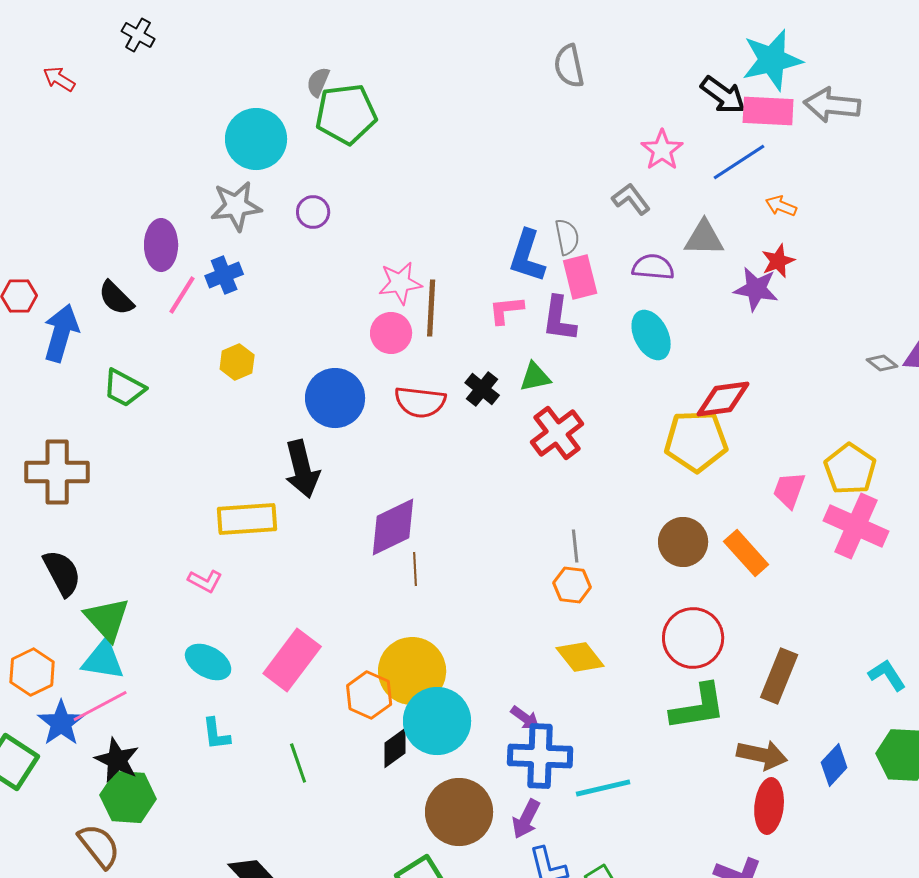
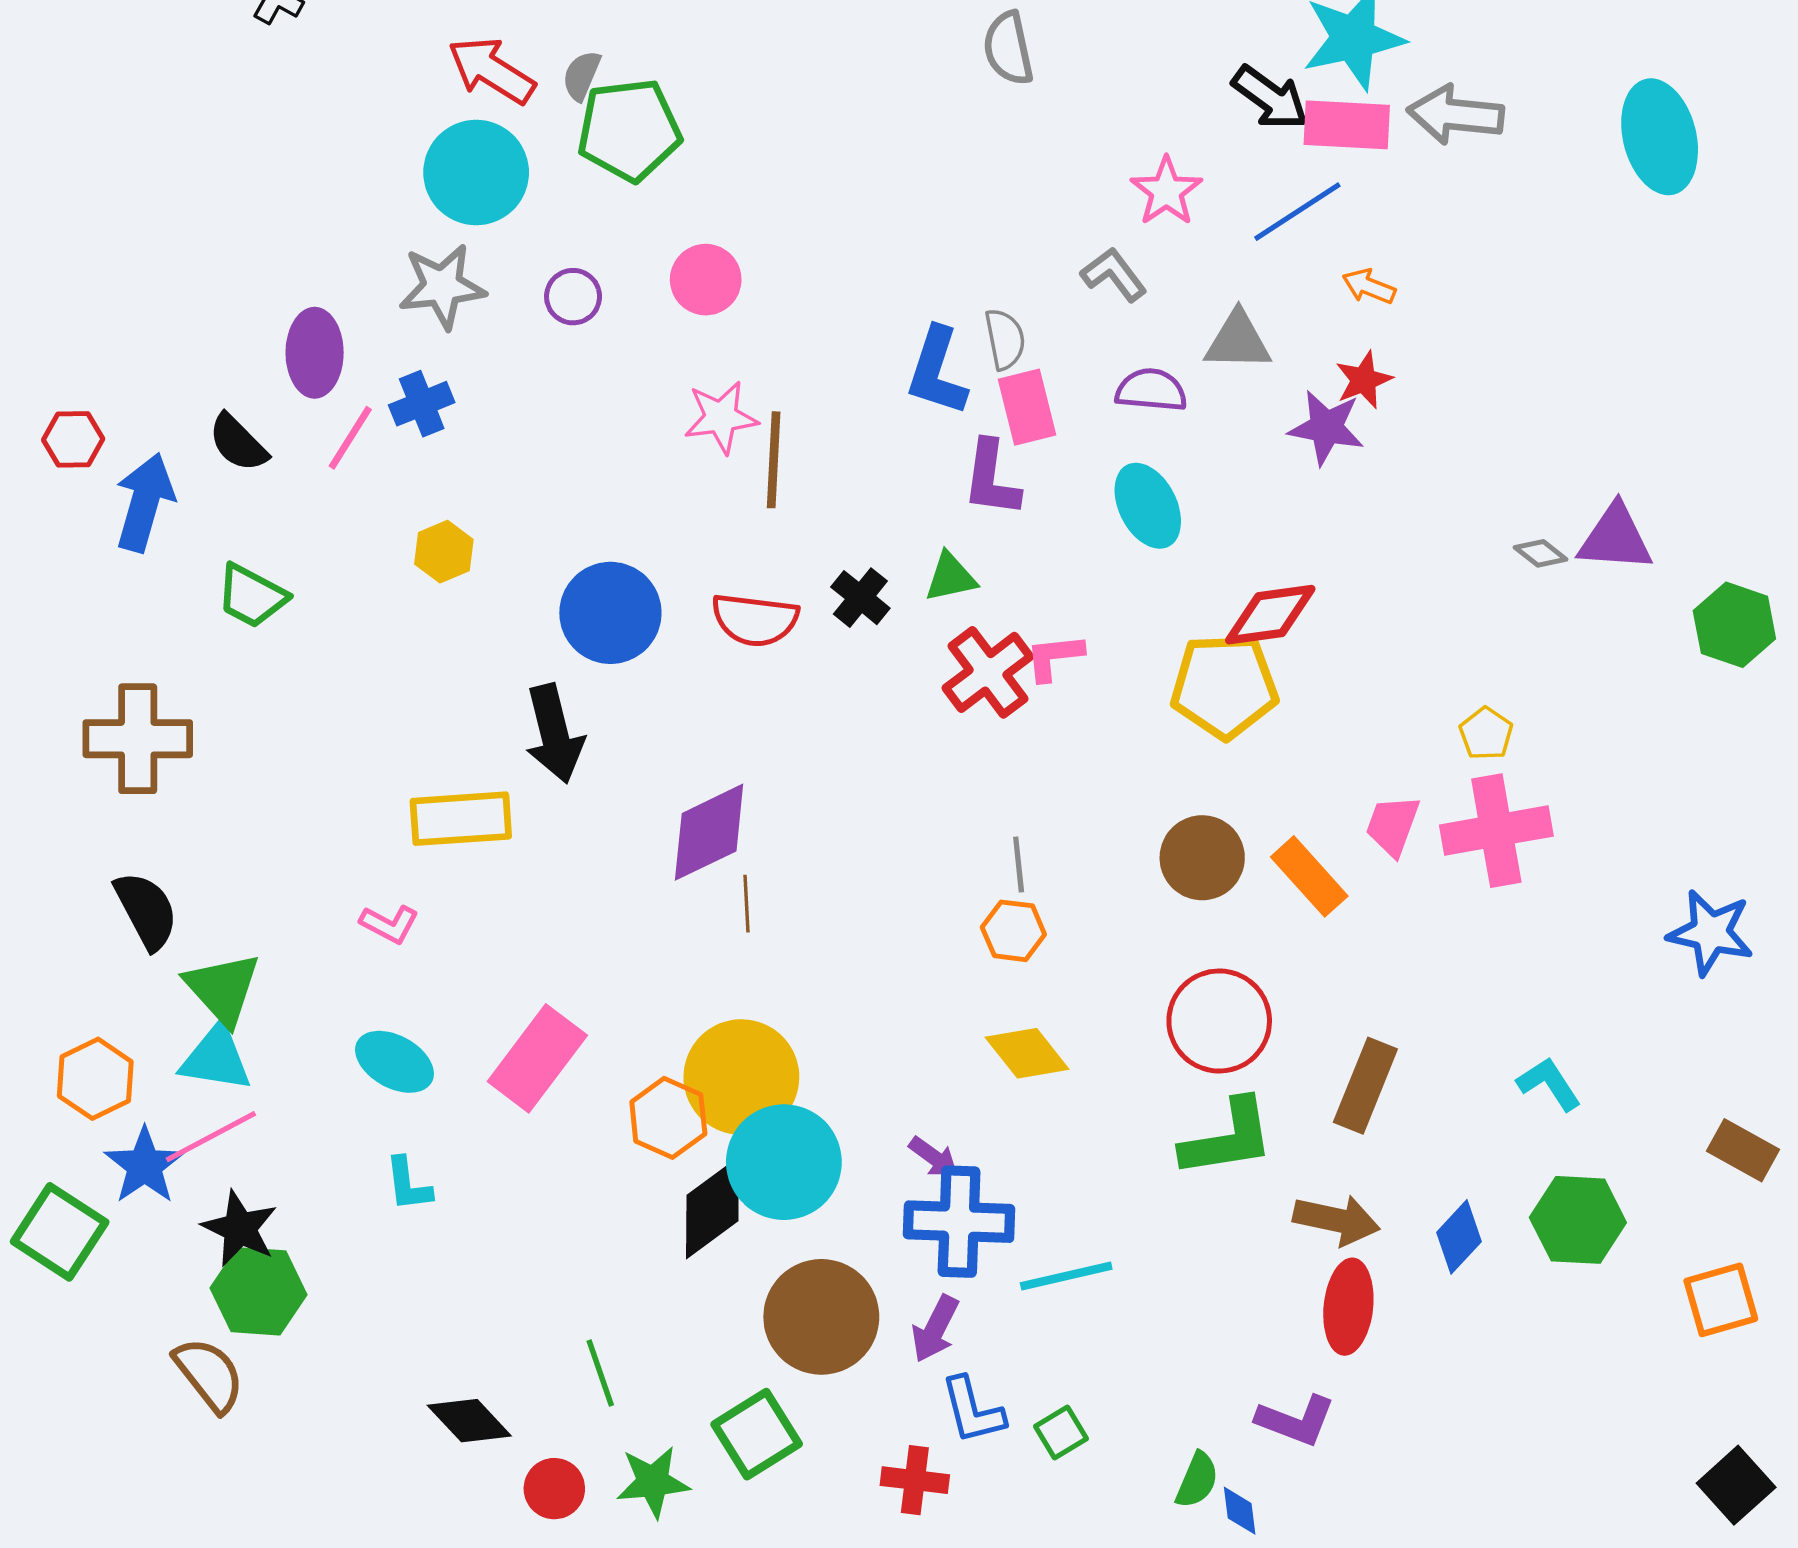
red arrow: (59, 79) -> (491, 70), moved, size x1.6
pink L-shape: (506, 310) -> (1054, 657), moved
pink circle: (391, 333) -> (706, 280), moved
yellow pentagon: (850, 469) -> (1486, 734), size x0.6
pink trapezoid: (789, 490) -> (1393, 825), moved
pink cross: (856, 526) -> (1496, 831), turned -34
black diamond: (395, 748) -> (712, 1208), size x1.5
green line: (298, 763) -> (600, 1373), moved

